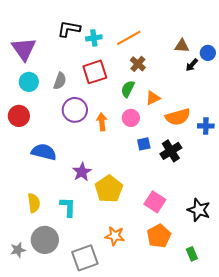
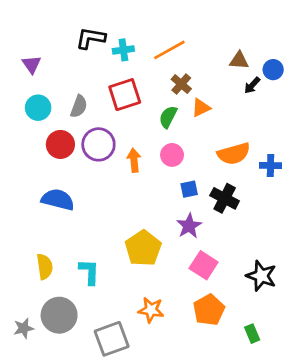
purple triangle: (24, 49) -> (32, 64), size x0.6
orange triangle: (153, 98) -> (201, 108), moved
red circle: (19, 116) -> (60, 144), moved
black cross: (171, 151) -> (225, 198), turned -30
purple star: (82, 172) -> (189, 226), moved

